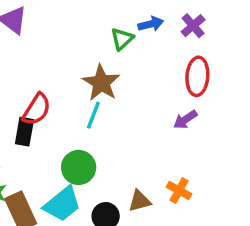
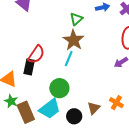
green triangle: (122, 39) -> (76, 19), moved
brown triangle: (139, 201) -> (94, 108), turned -32

